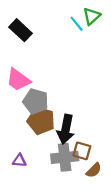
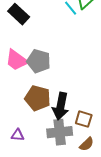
gray pentagon: (36, 101) -> (39, 61), moved
brown square: (82, 151) -> (84, 119), moved

